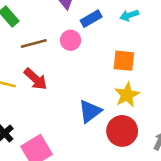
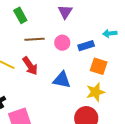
blue rectangle: (91, 19) -> (86, 46), moved
blue triangle: (90, 111) -> (62, 80), moved, turned 36

